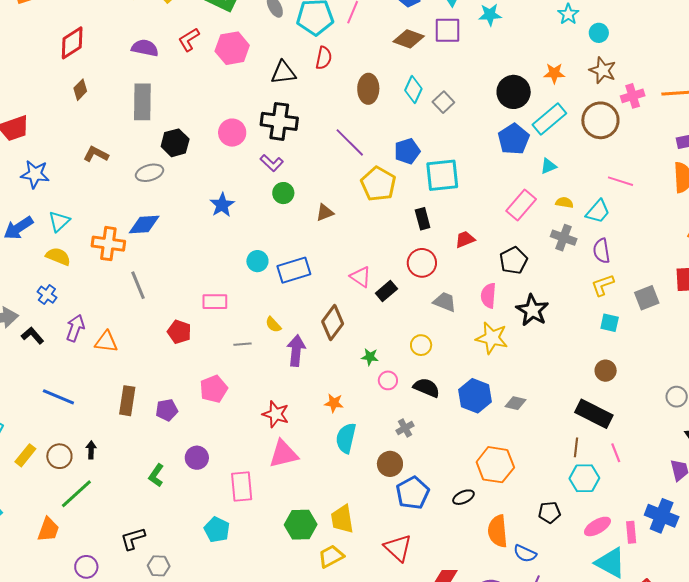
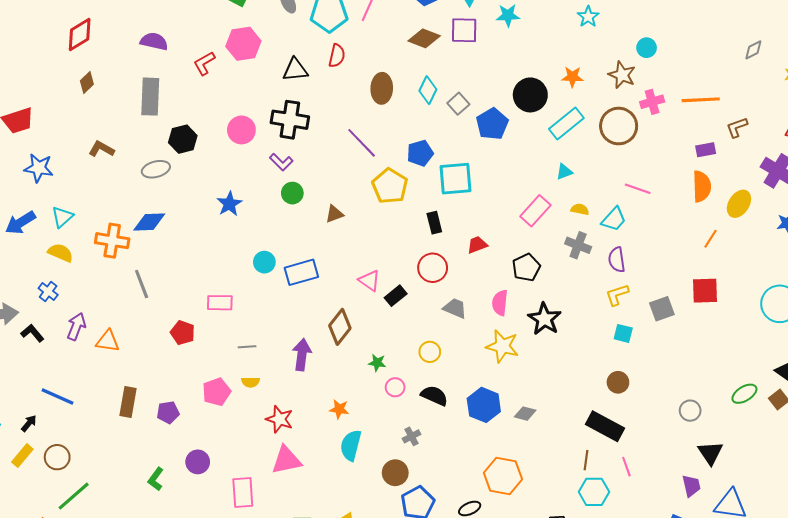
cyan circle: (599, 33) -> (647, 48), moved
red L-shape: (189, 40) -> (204, 63), moved
blue pentagon: (514, 139) -> (492, 124), moved
yellow semicircle: (273, 325) -> (250, 382), moved, turned -48
black arrow: (91, 450) -> (29, 423), moved, turned 36

